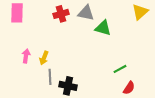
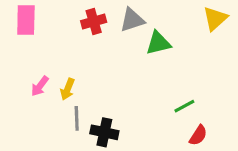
gray triangle: (86, 13) -> (132, 20), turned -30
green triangle: (103, 28) -> (158, 43), turned -30
pink arrow: (26, 56) -> (40, 86), turned -152

